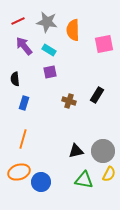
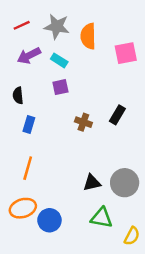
purple arrow: (24, 46) -> (29, 56), turned -78
yellow semicircle: (109, 174) -> (132, 236), moved

